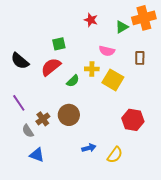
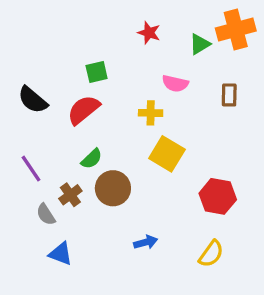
yellow square: (113, 80) -> (167, 154), moved
green semicircle: (73, 81) -> (92, 159), moved
yellow semicircle: (115, 155) -> (211, 254), moved

